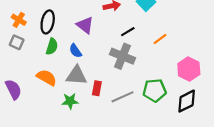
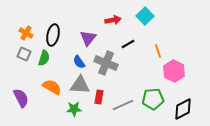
purple triangle: (85, 25) -> (88, 38), turned 30
orange line: (160, 39) -> (158, 51), turned -72
green semicircle: (52, 47) -> (44, 58), moved
gray cross: (122, 56) -> (106, 63), moved
pink hexagon: (189, 69) -> (174, 71), moved

